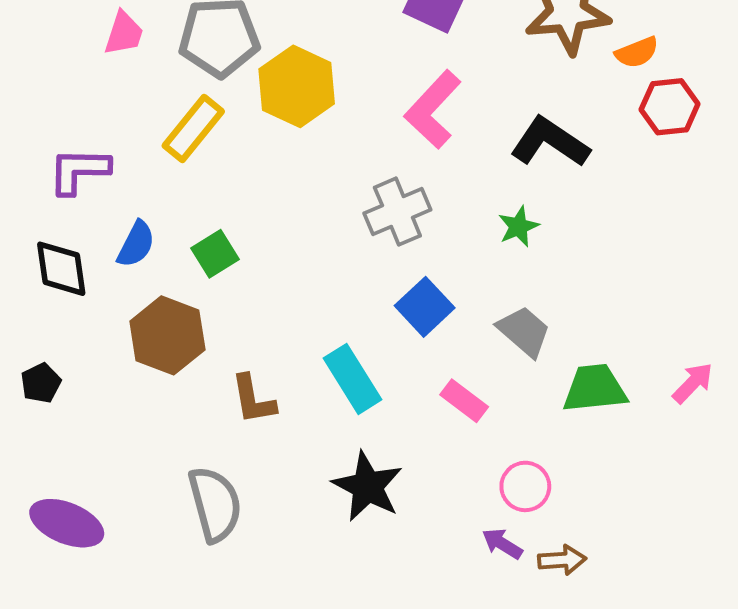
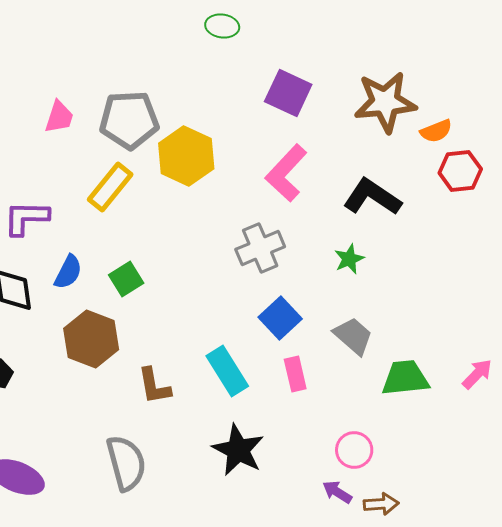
pink rectangle: (464, 401) -> (295, 374), moved, turned 40

